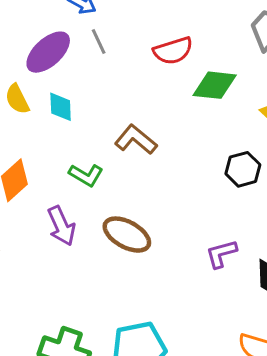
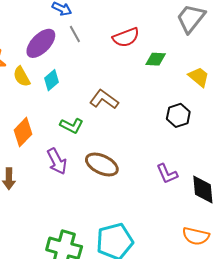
green diamond: (215, 85) -> (156, 59), size x0.7
cyan diamond: (61, 107) -> (52, 80), turned 55
purple L-shape: (221, 254) -> (167, 174), turned -95

